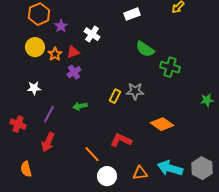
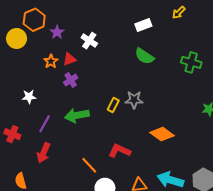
white rectangle: (132, 14) -> (143, 25), moved
yellow circle: (35, 47) -> (17, 38), moved
green cross: (170, 67) -> (191, 62), moved
green arrow: (80, 106) -> (77, 115), size x1.6

